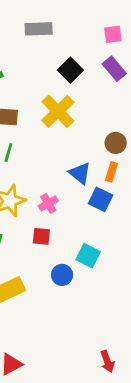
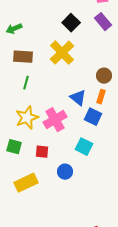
pink cross: (48, 203) -> (55, 120), size x1.6
red square: (41, 236) -> (42, 152), moved
cyan square: (88, 256) -> (84, 147), moved

